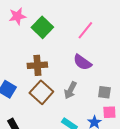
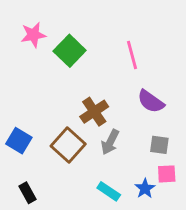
pink line: (85, 30) -> (132, 55), turned -54
purple semicircle: (82, 62) -> (151, 101), moved
brown cross: (37, 65) -> (94, 112), moved, turned -30

